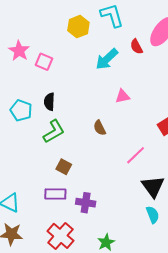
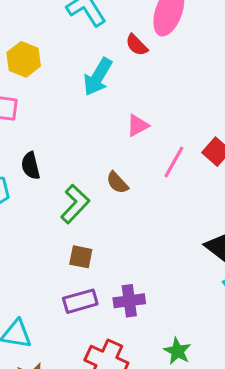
yellow hexagon: (78, 27) -> (24, 59), moved
green L-shape: (54, 131) -> (75, 204), moved
pink line: (136, 155) -> (174, 162), moved

